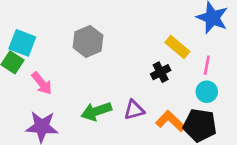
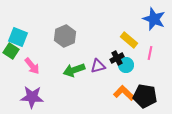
cyan circle: (207, 92) -> (126, 65), moved
purple triangle: (134, 110) -> (98, 66), moved
green arrow: (96, 111) -> (74, 70), moved

